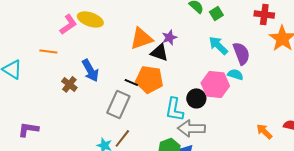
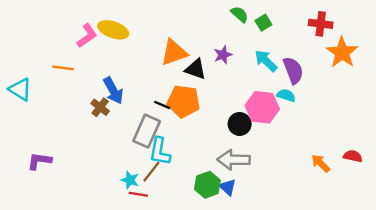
purple star: (169, 37) -> (223, 55), moved
brown cross: (69, 84) -> (100, 107), moved
cyan L-shape: (174, 109) -> (160, 151), moved

